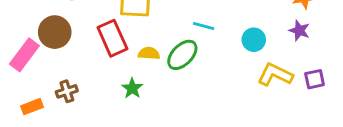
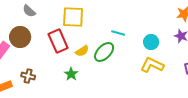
yellow semicircle: (149, 53) -> (82, 51), turned 144
yellow L-shape: (275, 75) -> (152, 65), moved
brown cross: (67, 91) -> (28, 76), turned 32

